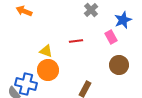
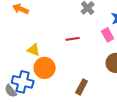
yellow triangle: (46, 51) -> (34, 50), moved

